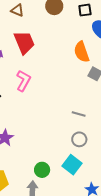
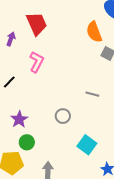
gray circle: (79, 139) -> (63, 116), moved
green circle: (42, 170) -> (27, 142), moved

